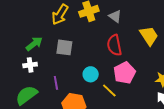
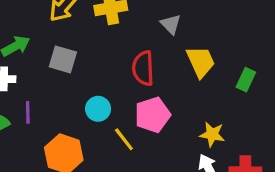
gray triangle: (115, 16) -> (171, 24), moved
purple line: (56, 83) -> (28, 112), moved

